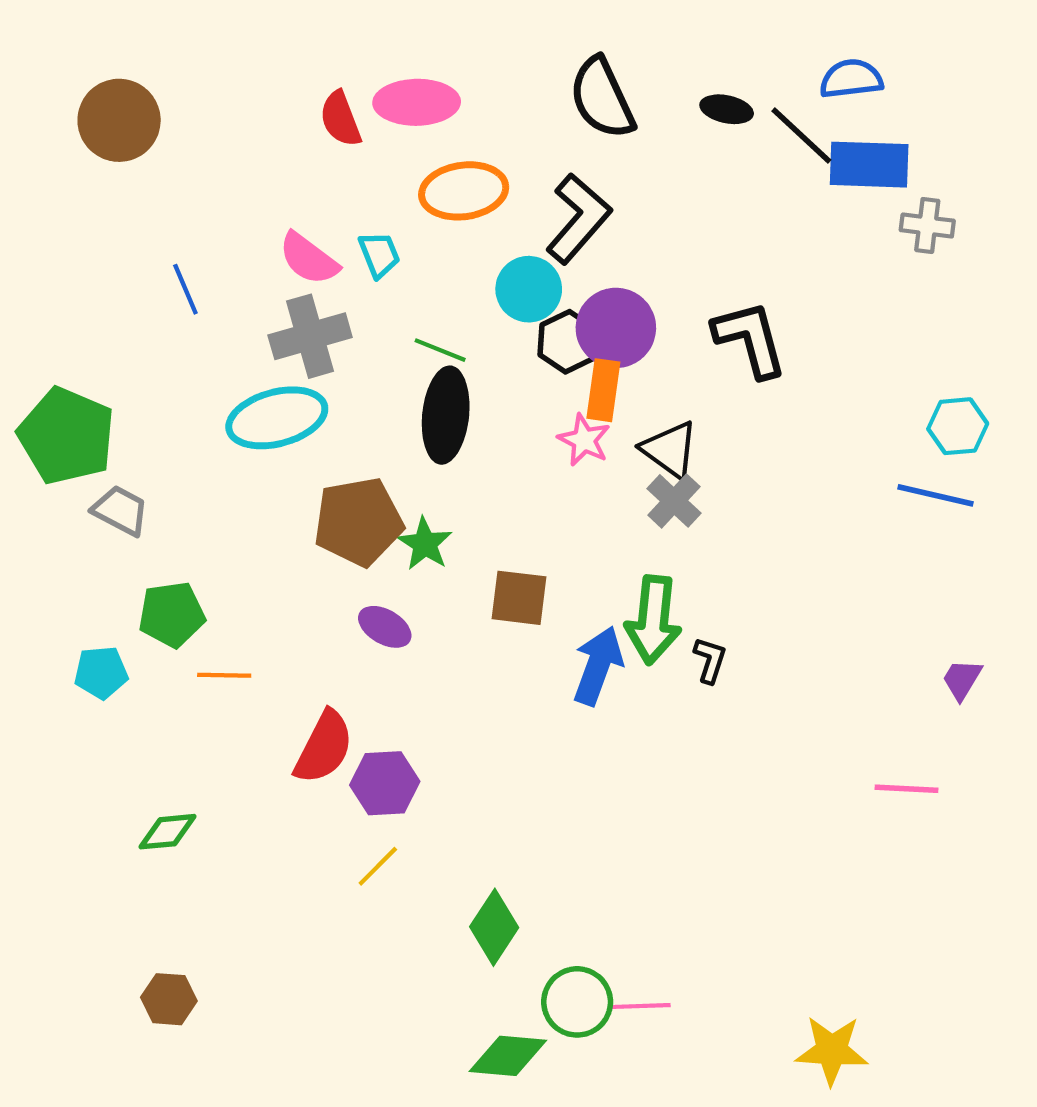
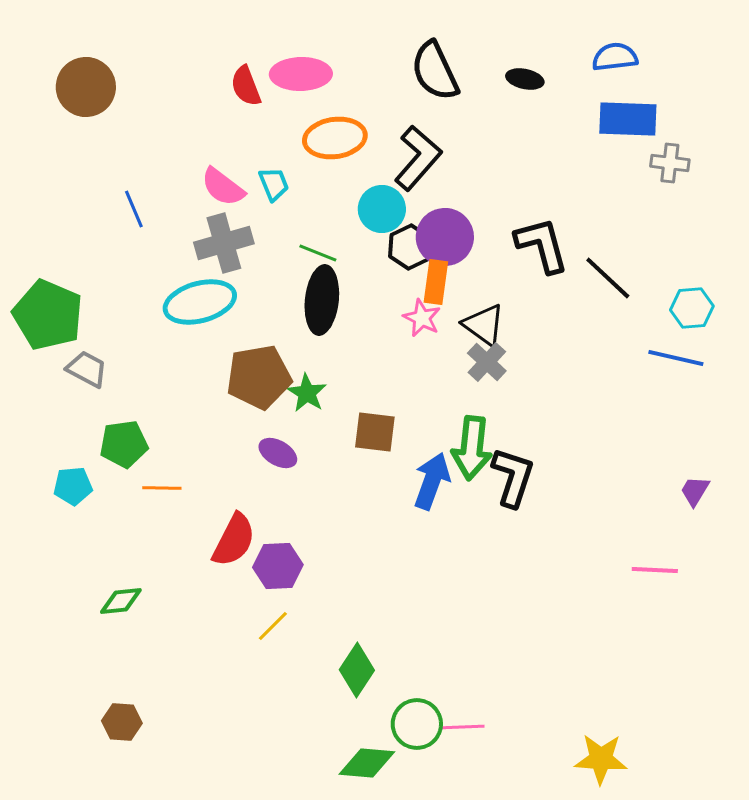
black line: (801, 136) -> (608, 278), moved
black L-shape: (710, 660) -> (513, 477), size x1.8

